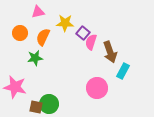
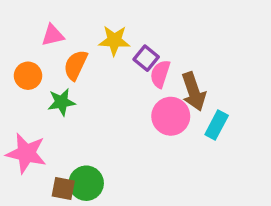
pink triangle: (38, 12) -> (53, 35), moved
orange circle: (20, 33) -> (28, 76), moved
pink circle: (97, 88) -> (171, 116), moved

